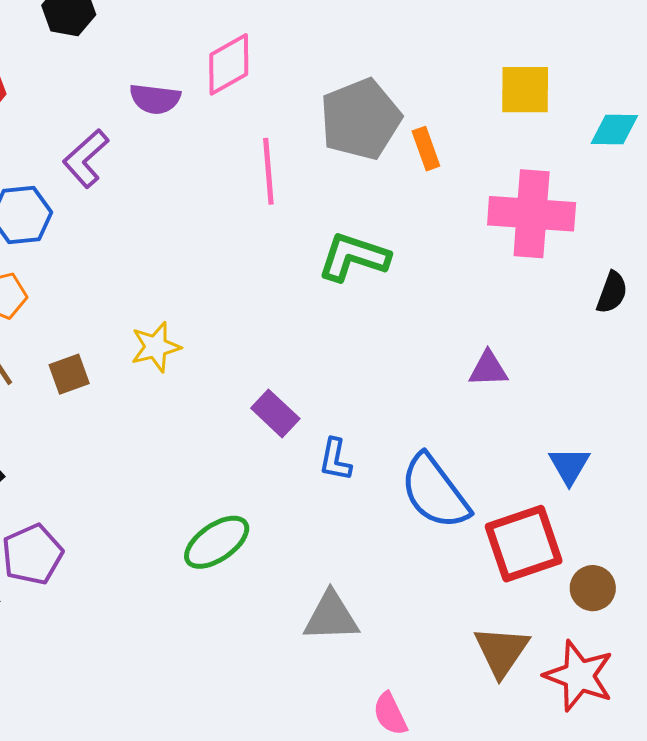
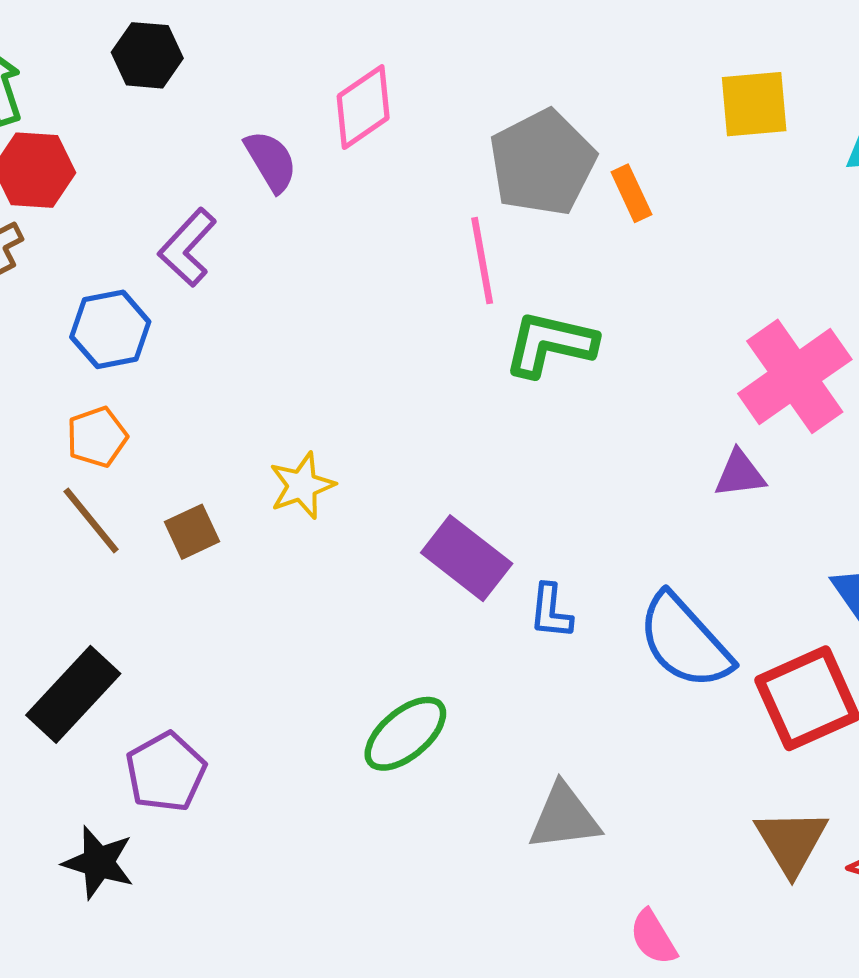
purple semicircle: (155, 99) -> (271, 161), turned -123
pink line: (268, 171) -> (482, 261), moved
pink cross: (532, 214) -> (795, 376), moved, turned -34
purple rectangle: (275, 413) -> (467, 558), size x1.4

